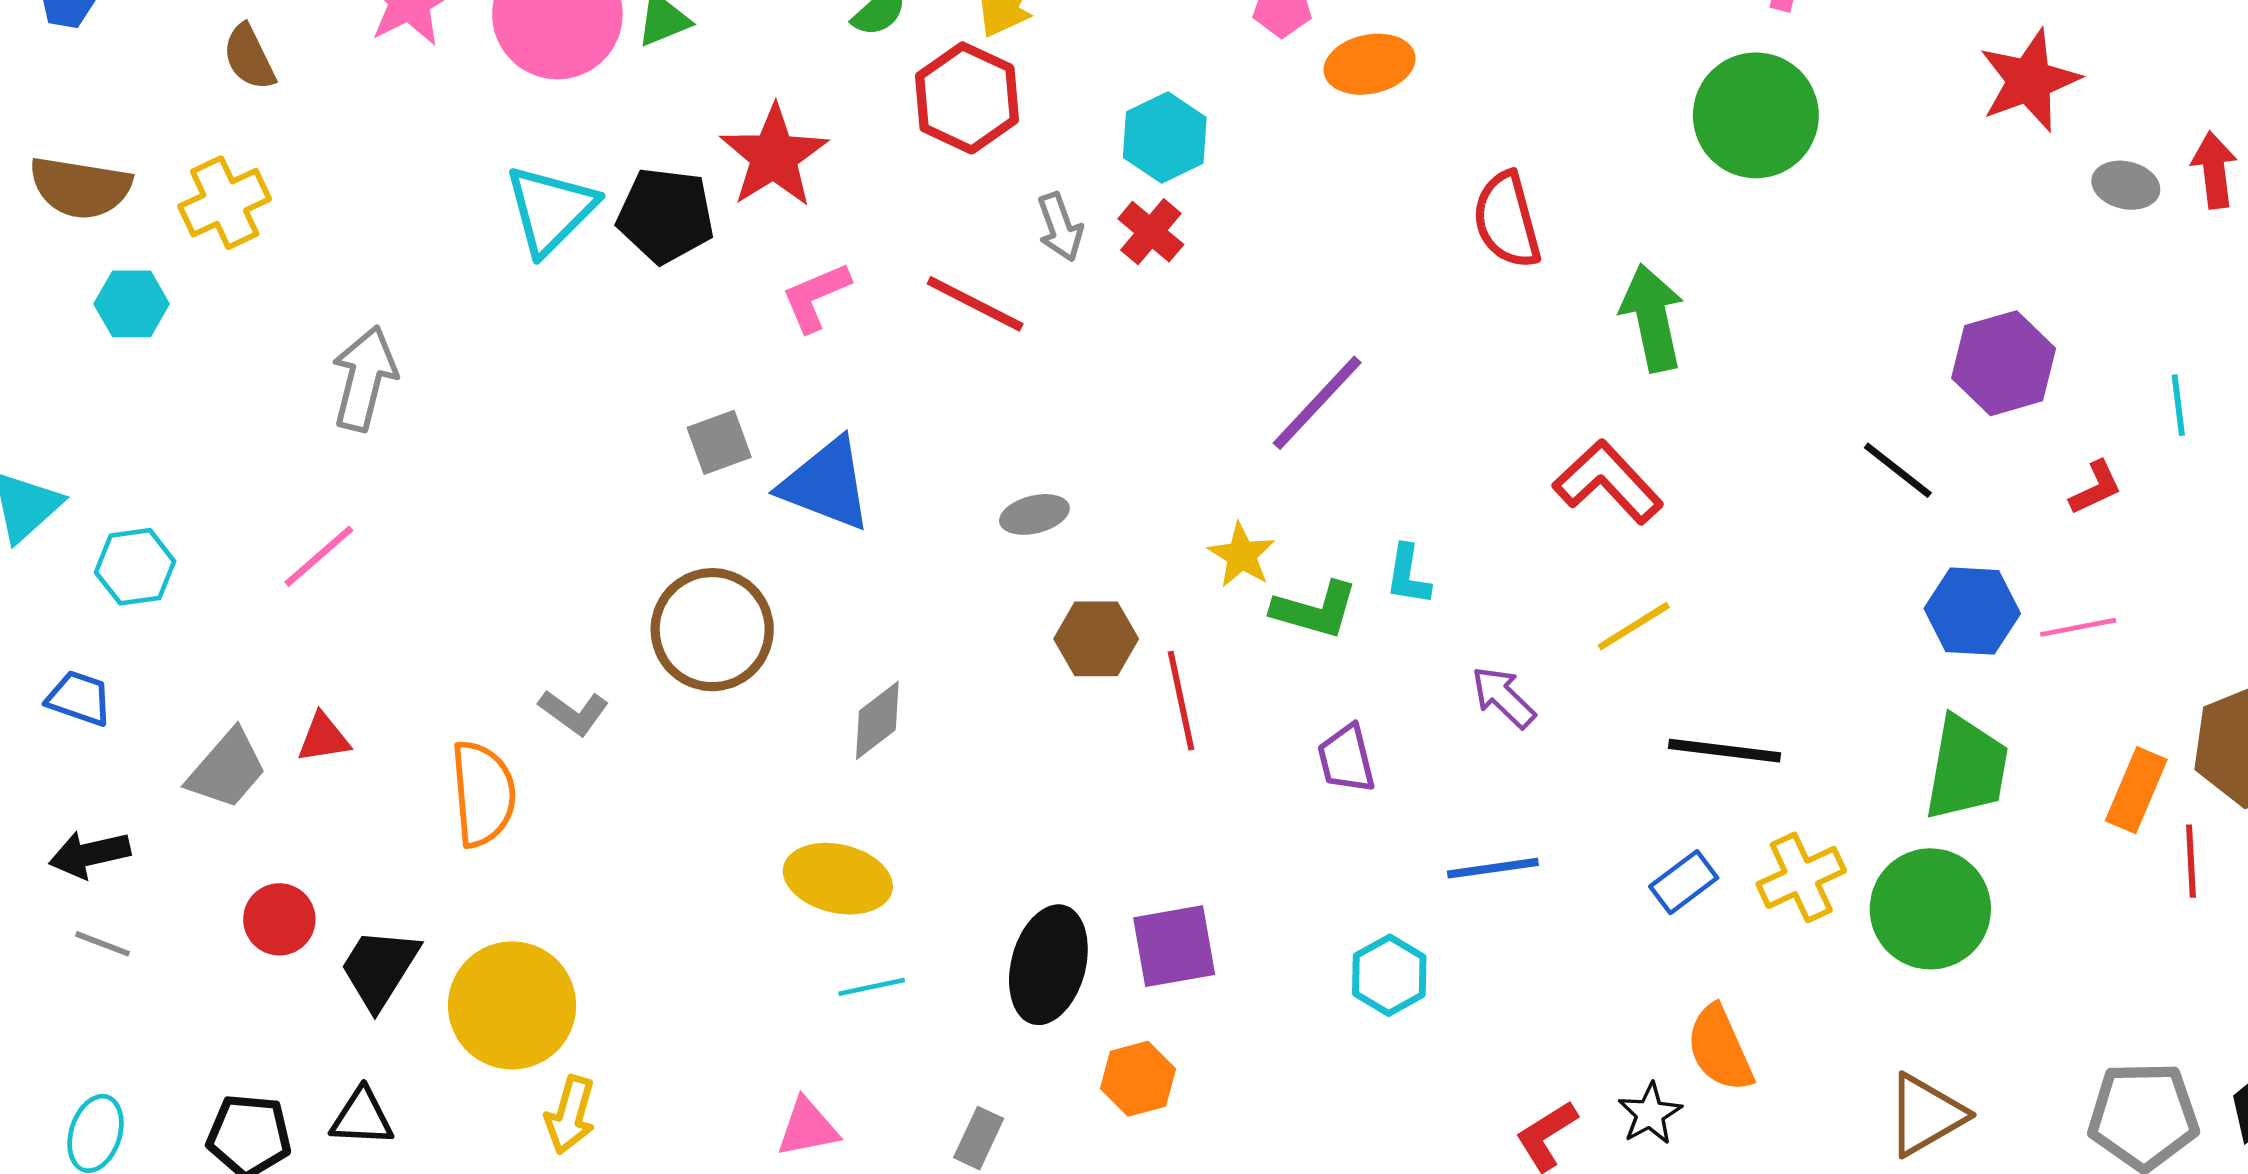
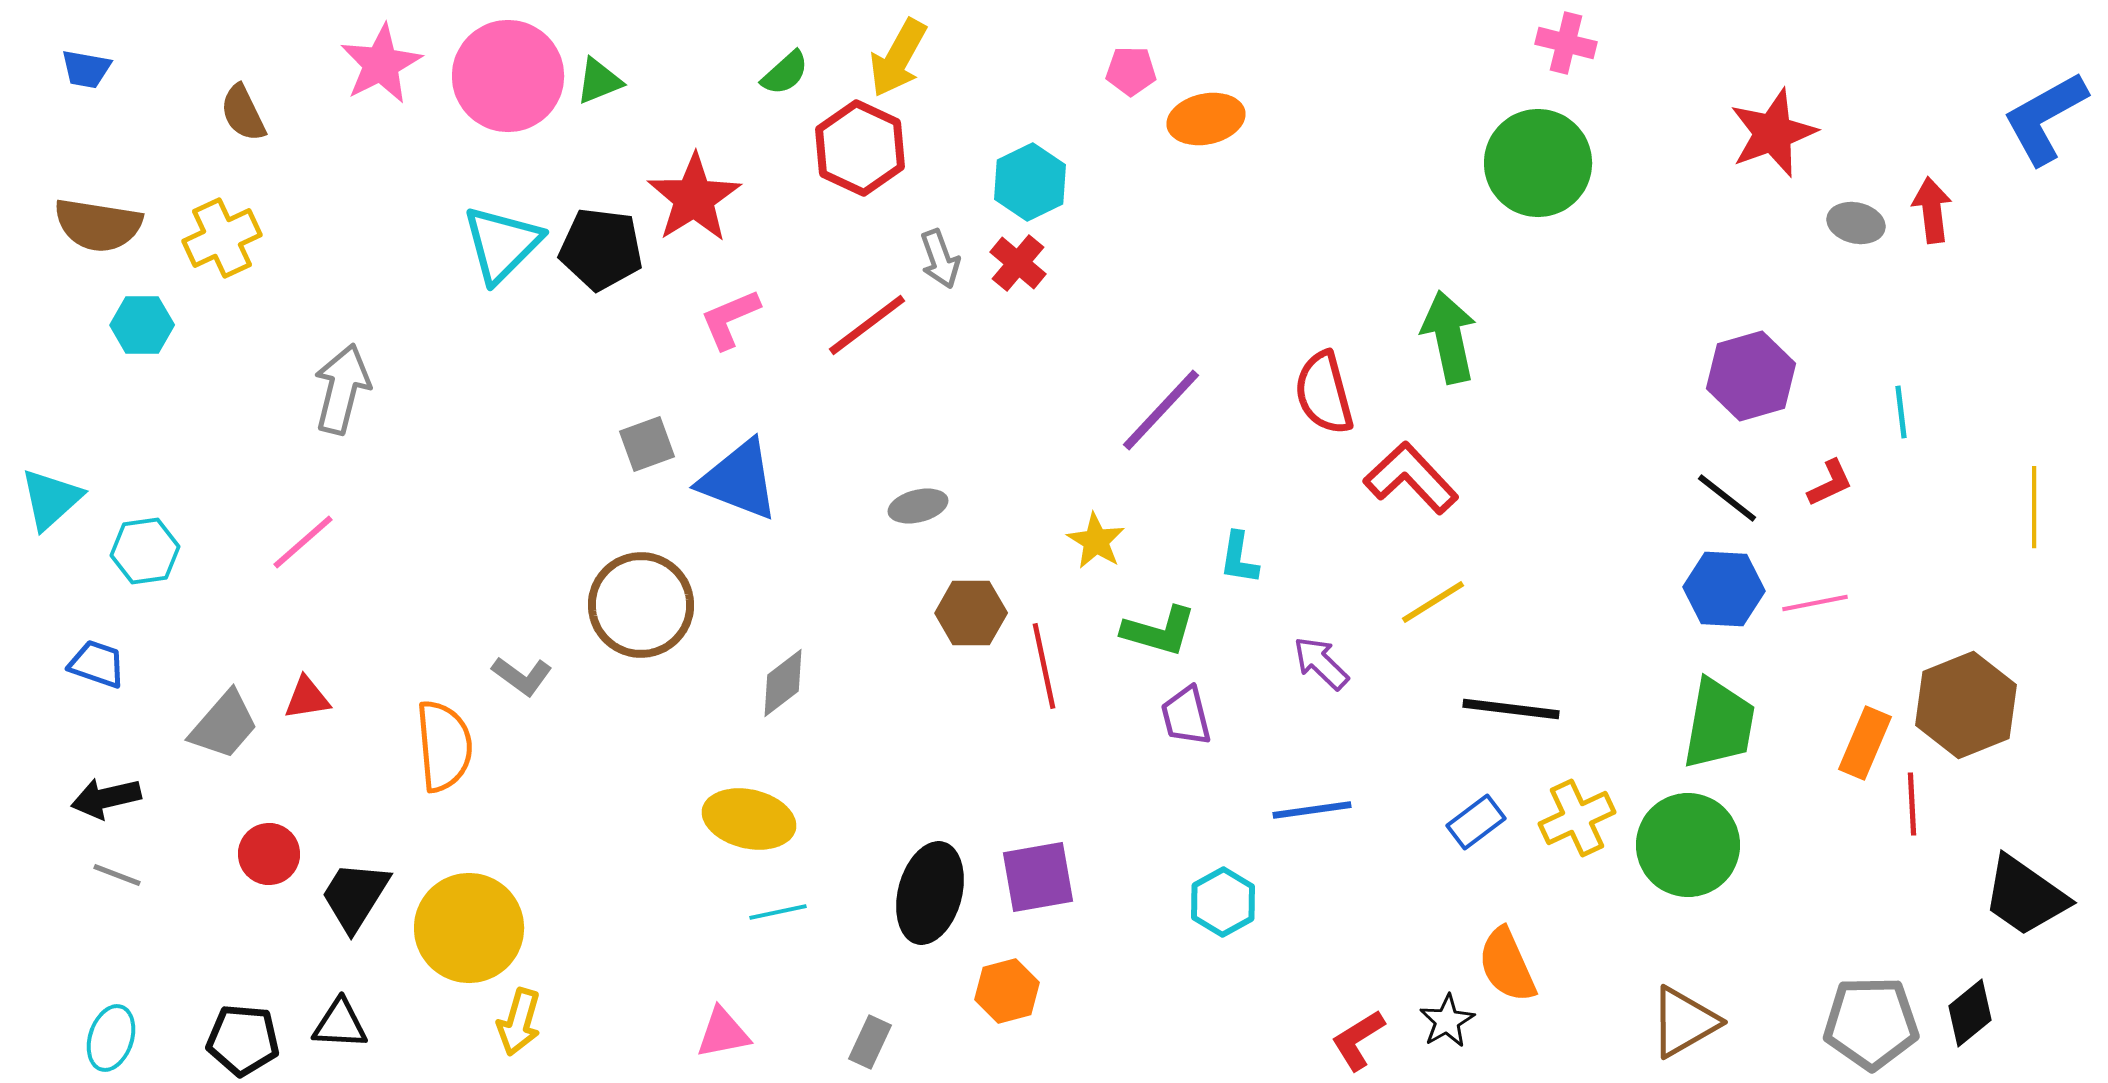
red semicircle: (1507, 220) -> (1324, 393), moved
red line: (975, 304) -> (867, 325), turned -64
black line: (1898, 470) -> (1727, 498), moved
green L-shape: (1315, 610) -> (1159, 631), moved

